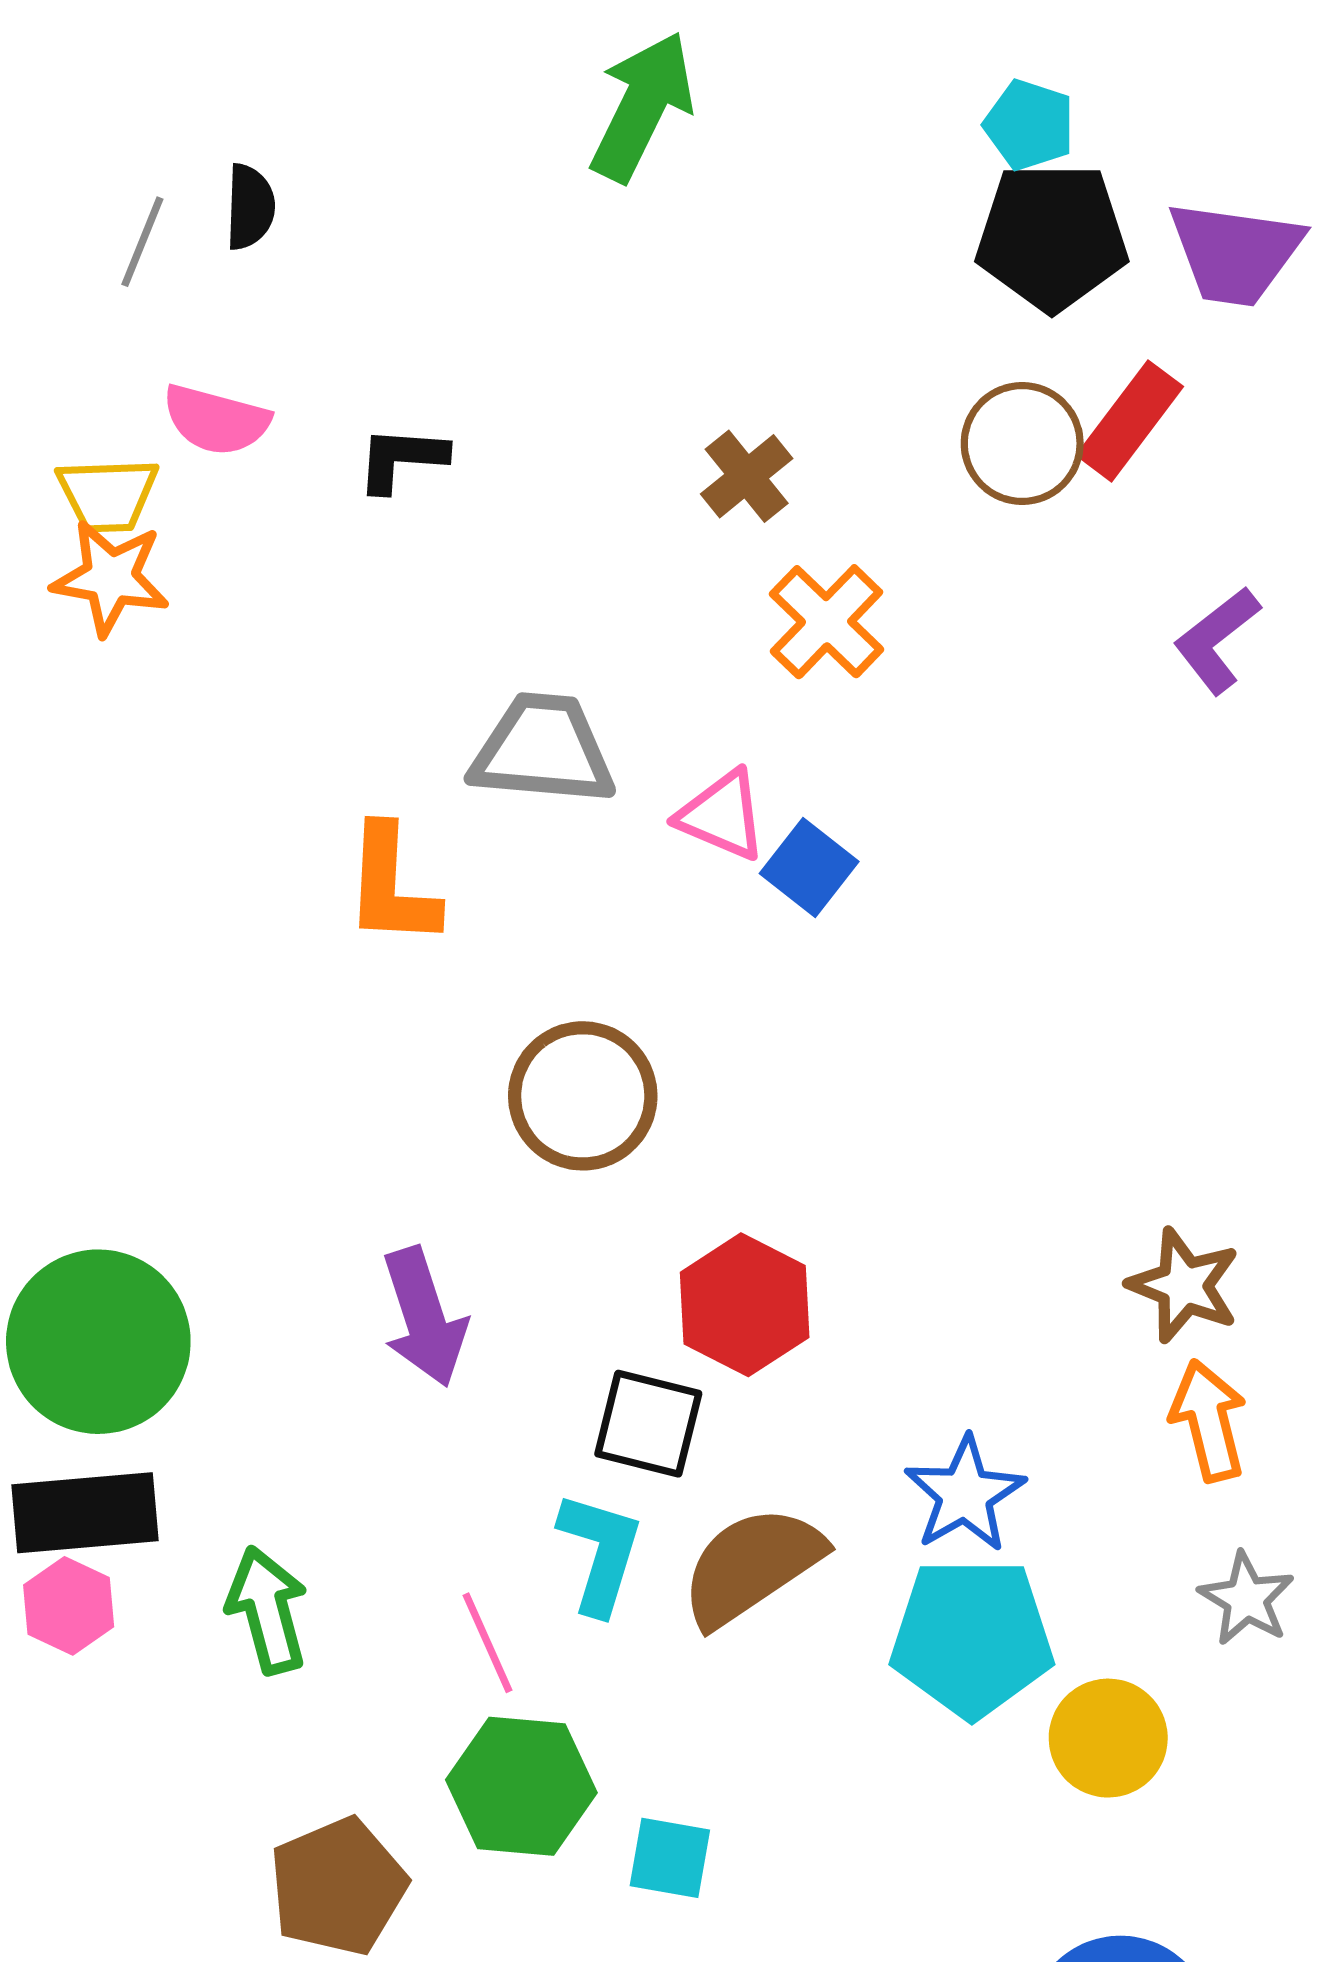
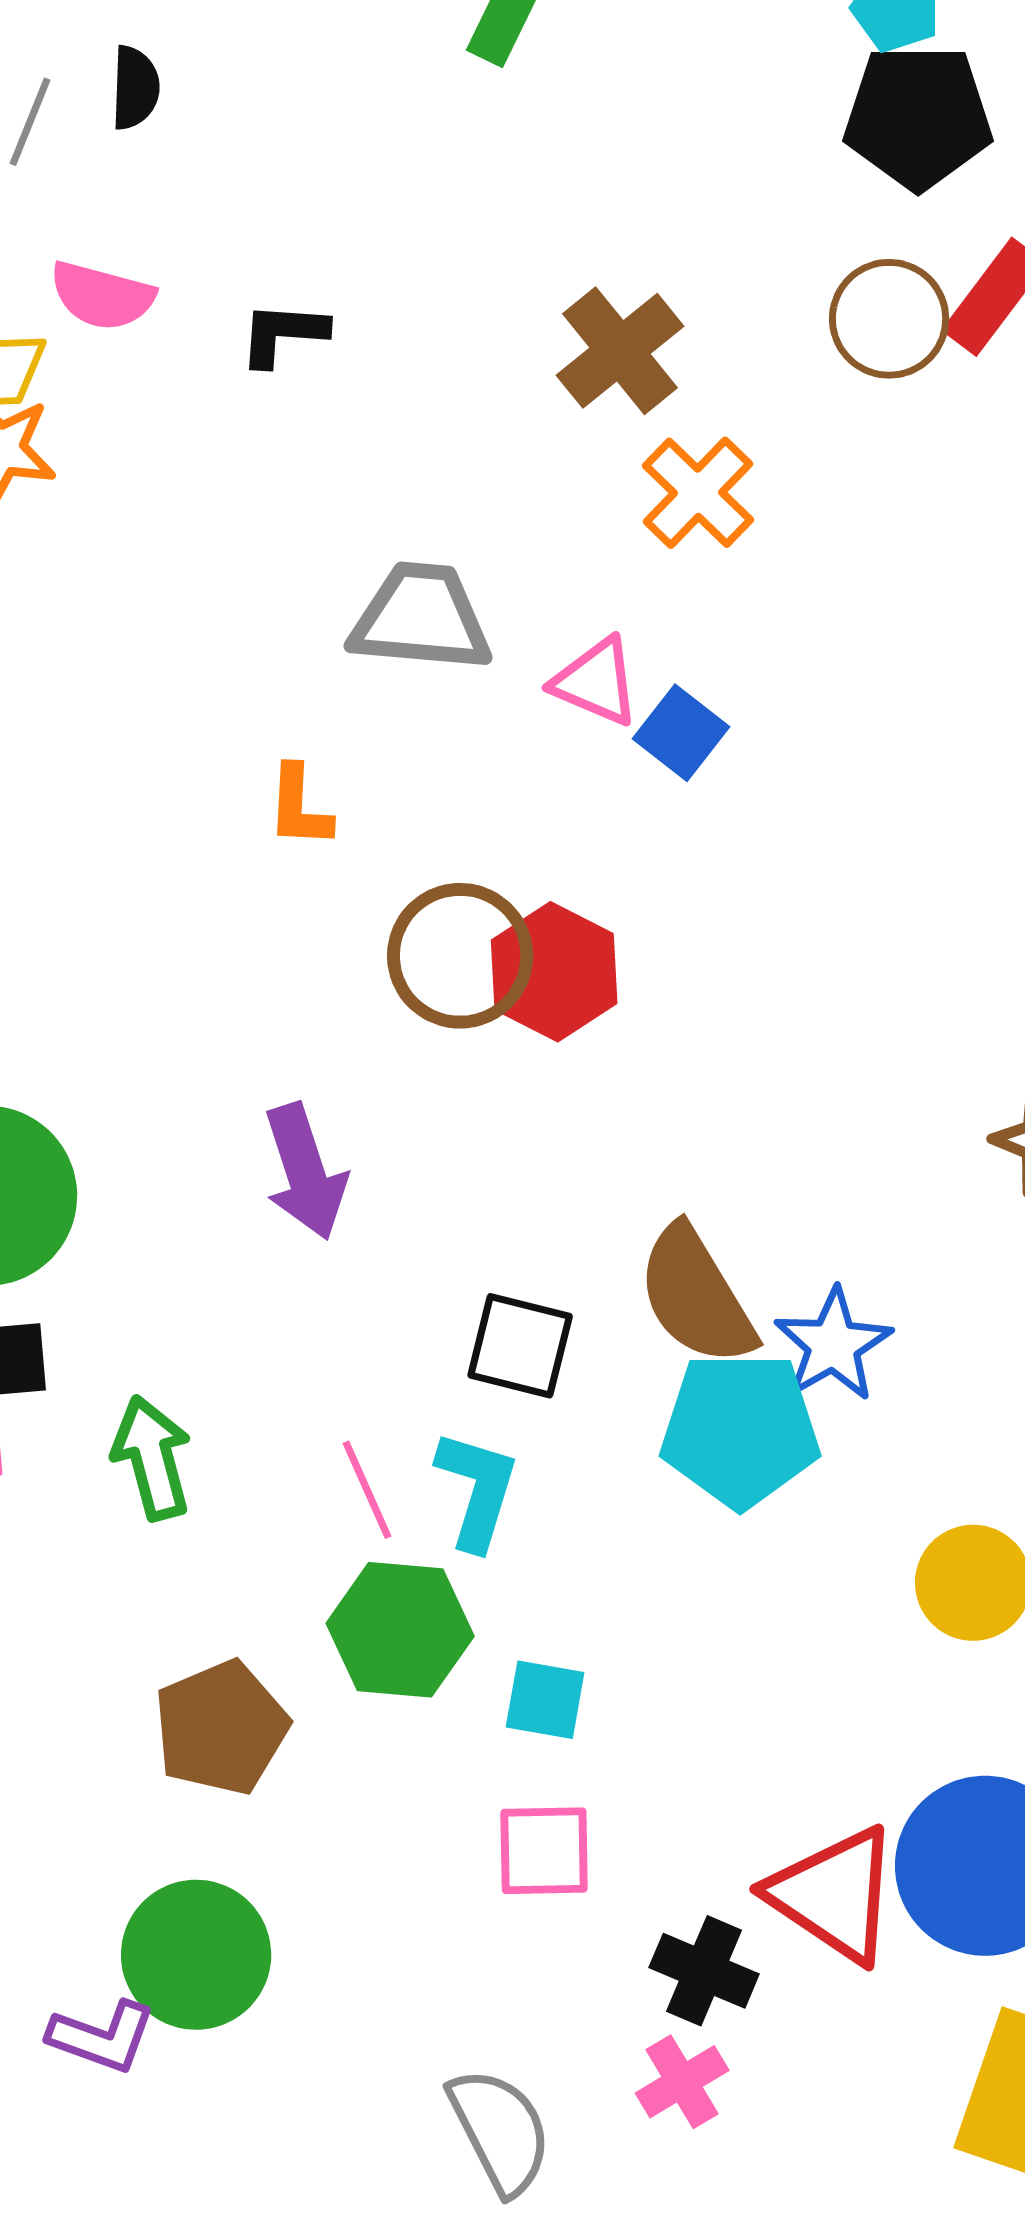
brown cross: (747, 476) -> (620, 351), size x1.4
orange L-shape: (391, 886) -> (299, 807), moved, size x0.7
red hexagon: (745, 1305) -> (554, 972), moved
black square: (648, 1424) -> (520, 1346), moved
cyan L-shape: (600, 1553) -> (477, 1490), moved
brown semicircle: (752, 1566) -> (696, 1296), moved, turned -87
cyan pentagon: (972, 1638) -> (740, 1430), moved

